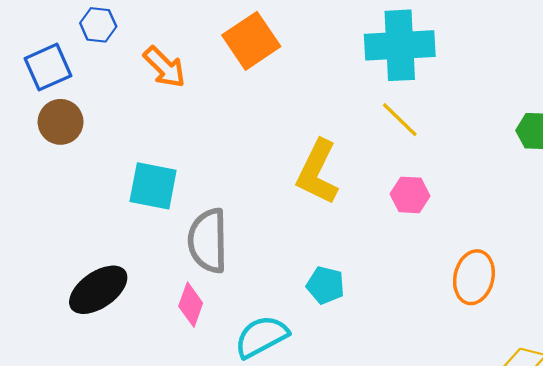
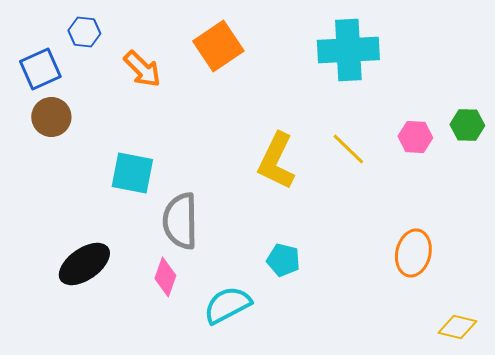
yellow line: (400, 120) -> (348, 149), moved
pink hexagon: (410, 195) -> (415, 137), moved

